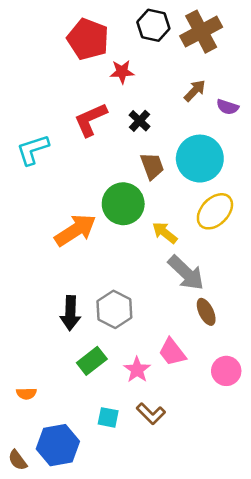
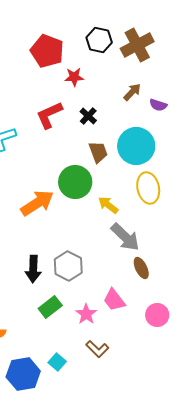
yellow ellipse: (215, 211) -> (148, 188), turned -56
cyan square: (108, 417) -> (57, 362), moved, turned 30

